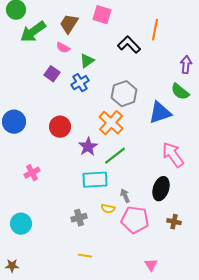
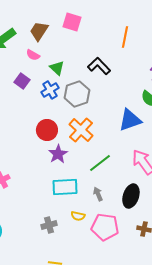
black L-shape: (129, 45) -> (99, 66), moved
green triangle: (87, 61) -> (57, 68), turned -42
gray hexagon: (124, 94) -> (77, 94), moved
red circle: (60, 127) -> (47, 130), moved
green line: (115, 156) -> (100, 163), moved
gray arrow: (125, 196) -> (98, 194), moved

